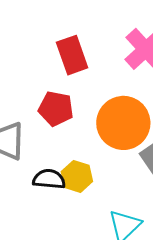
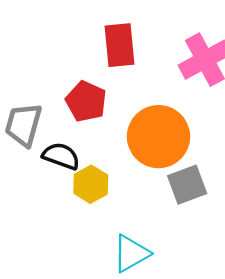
black semicircle: (49, 179) -> (61, 156), moved

